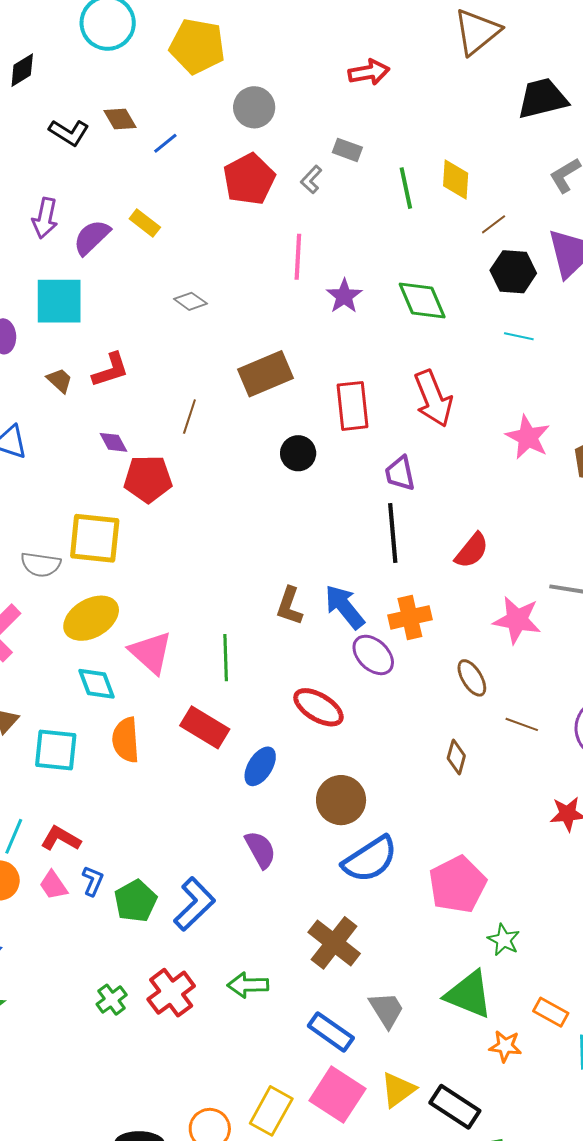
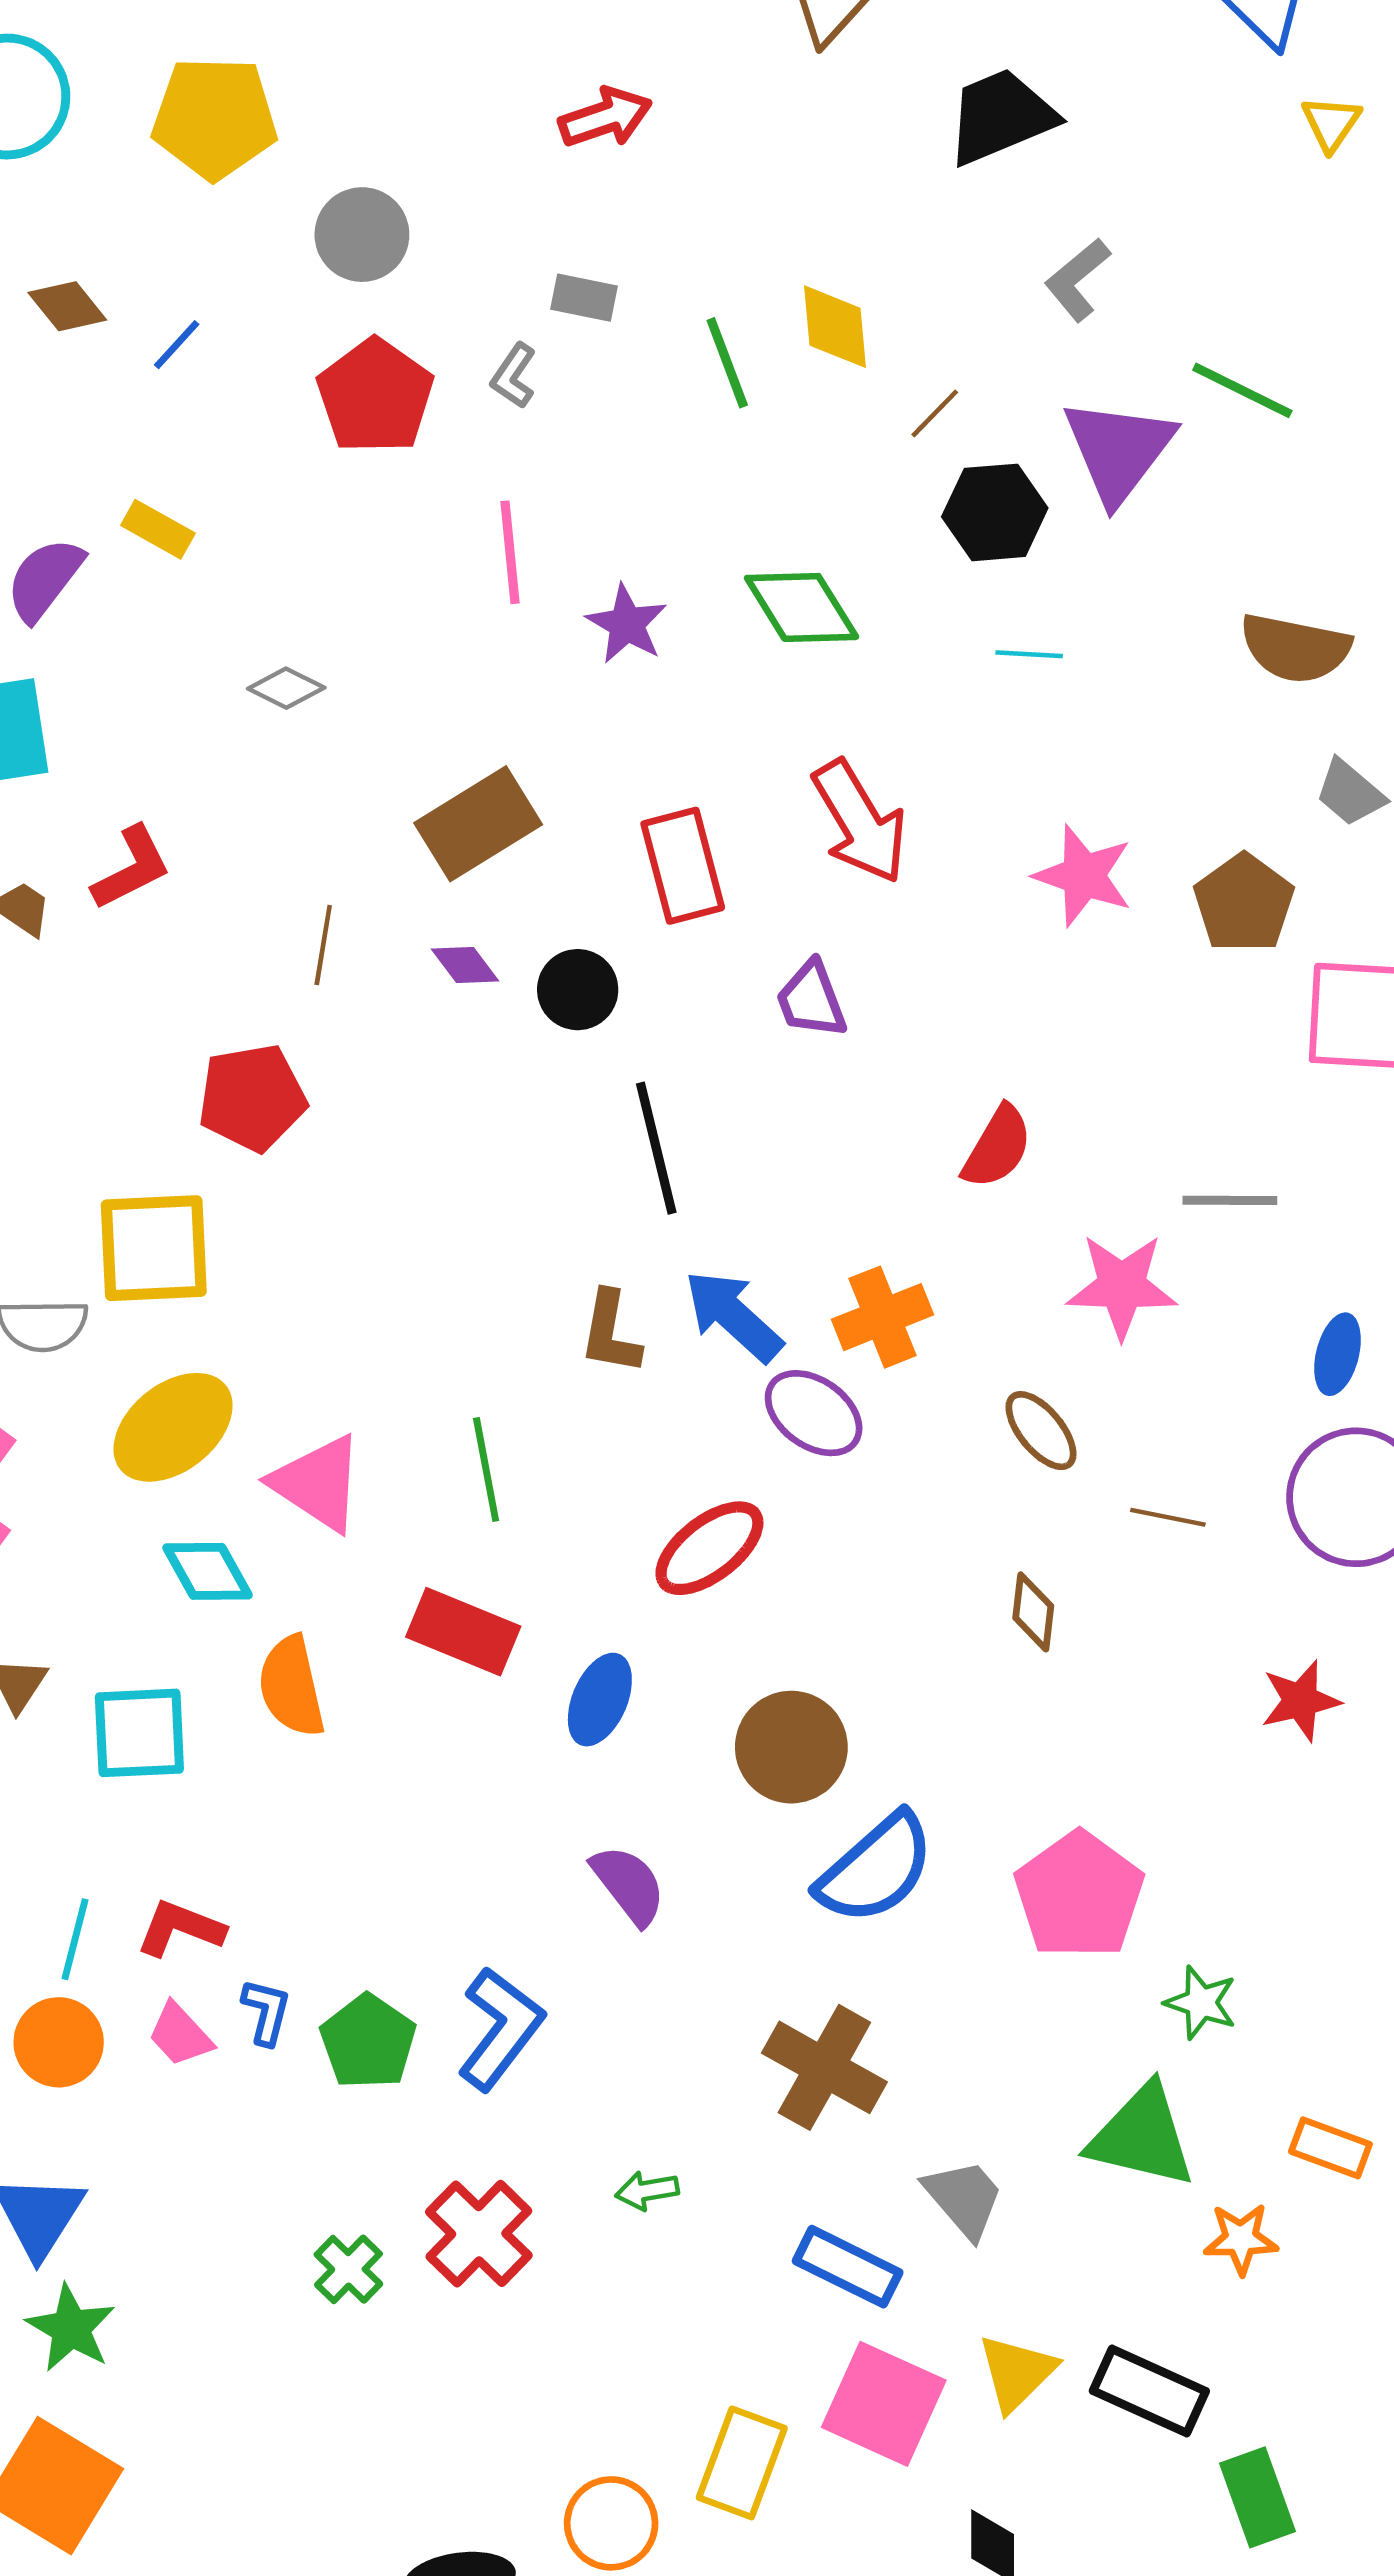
purple diamond: (113, 442) -> (465, 965), moved
black line: (393, 533) -> (656, 1148), moved
red ellipse: (318, 707) -> (709, 1548), turned -60
green arrow: (248, 985) -> (647, 2191), size x0.7

